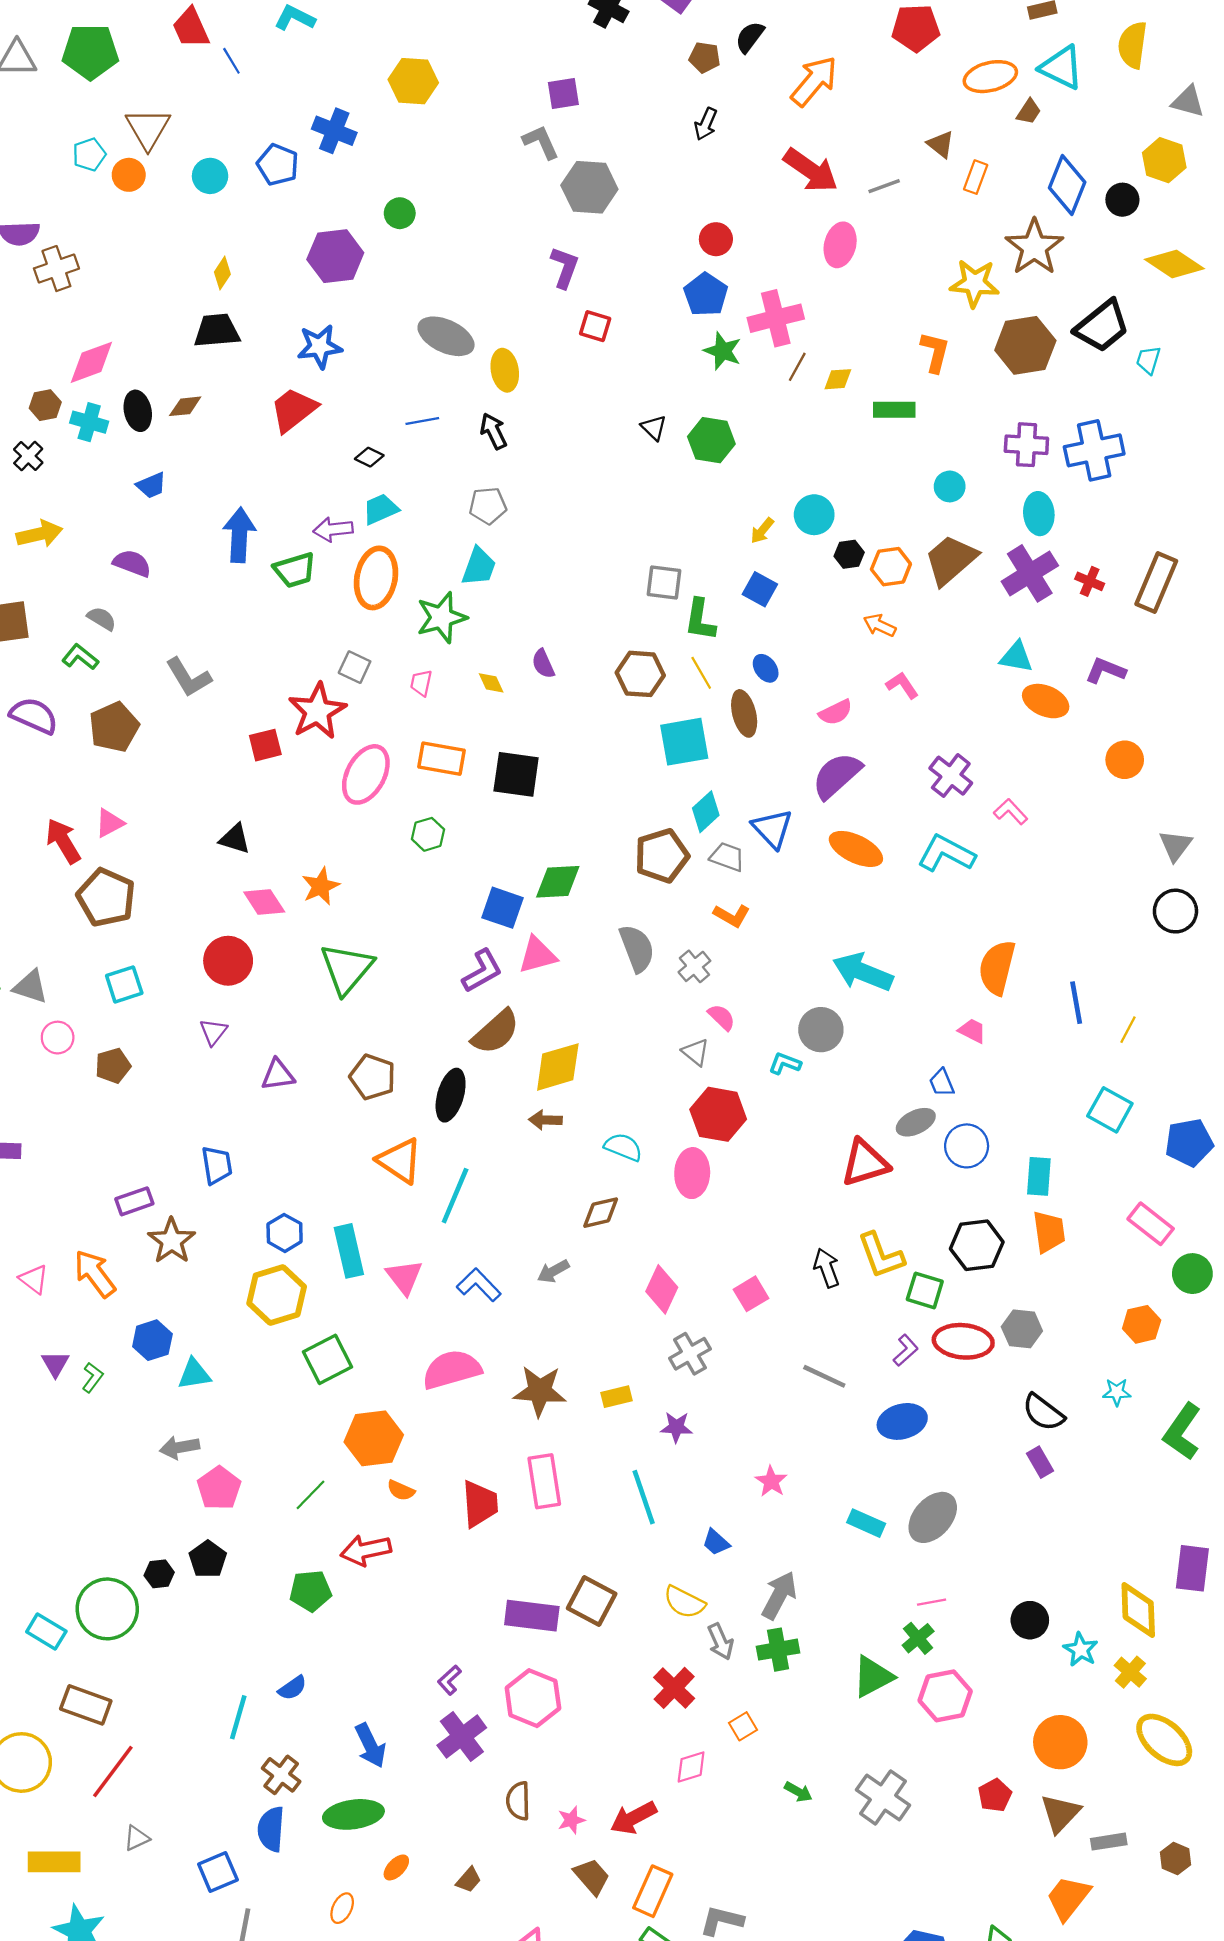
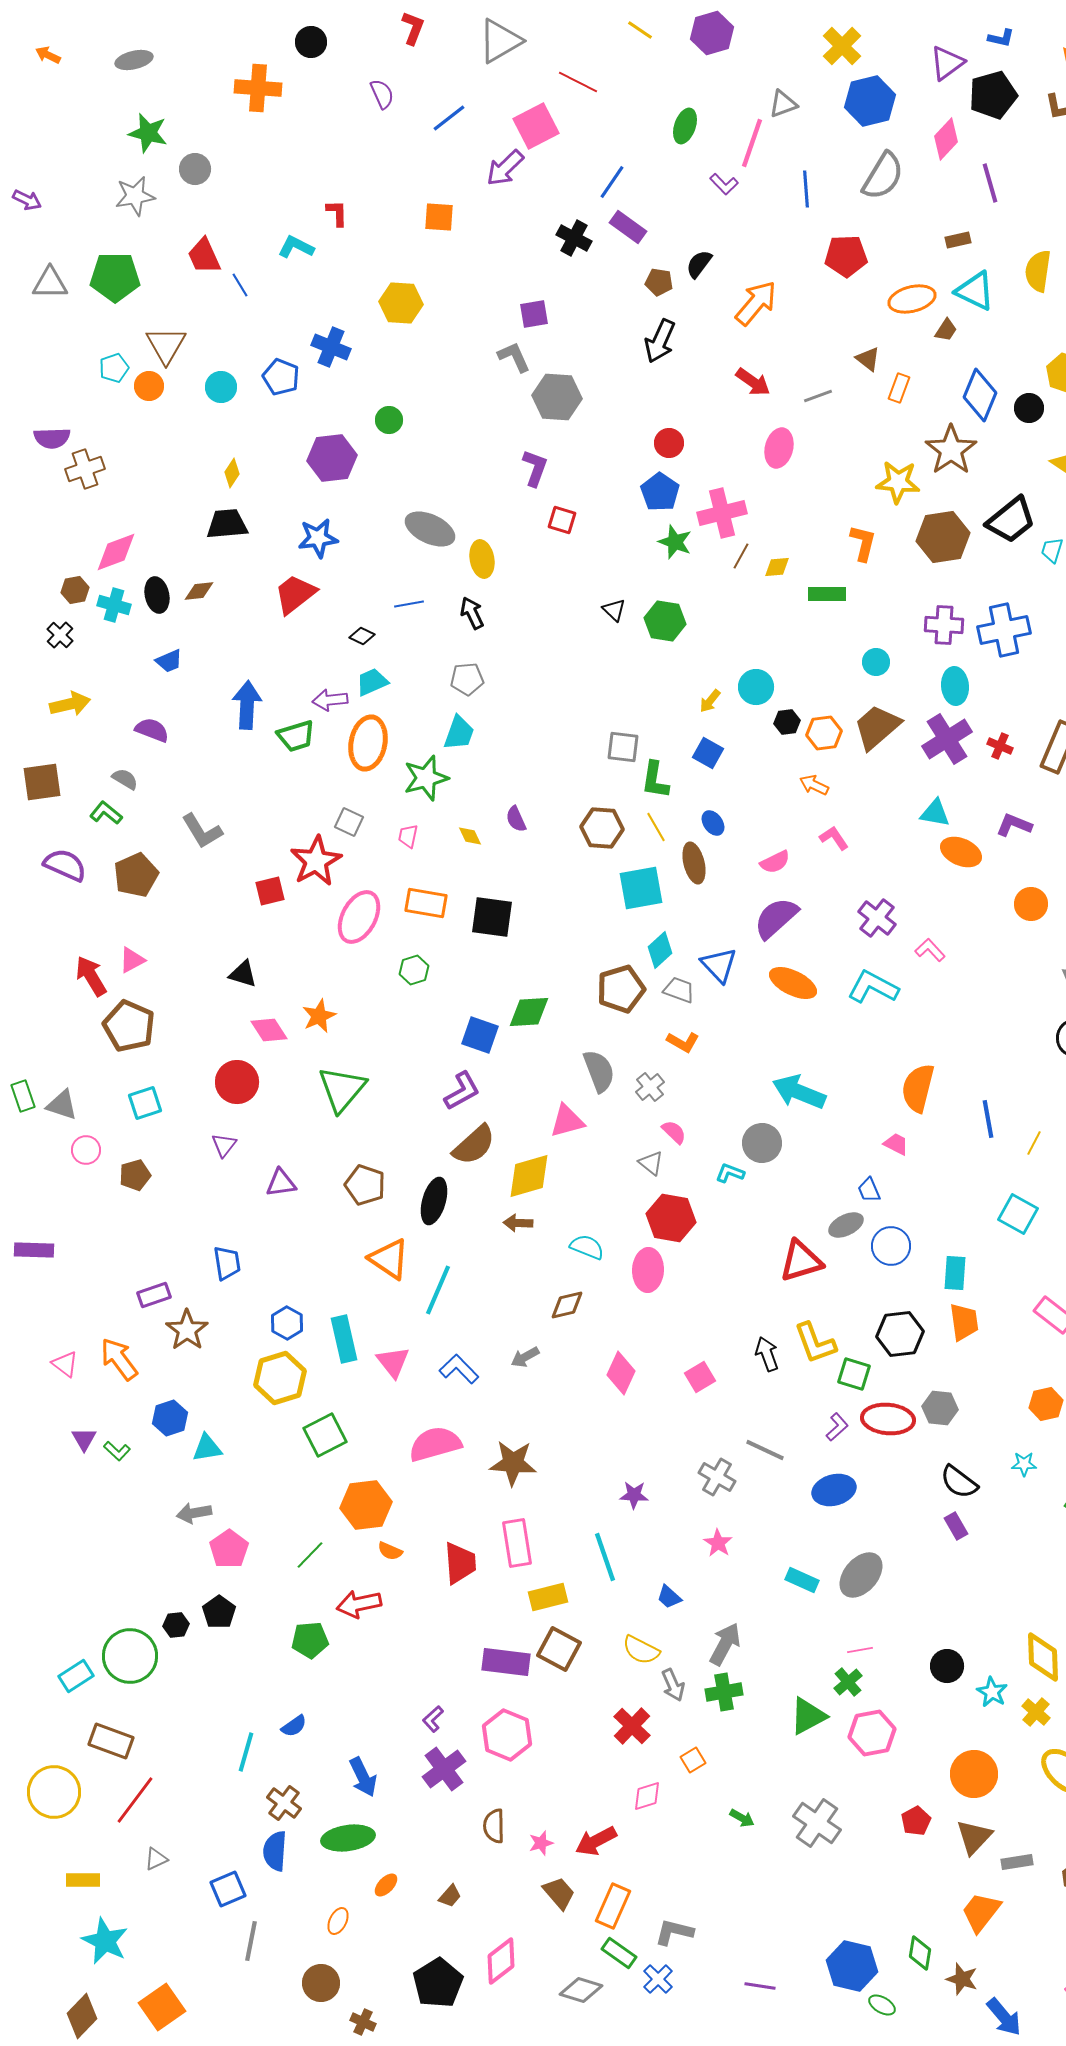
black arrow: (706, 124) -> (660, 341), size x1.5
red arrow: (811, 170) -> (753, 382), size x0.7
pink triangle: (537, 955) -> (567, 1121), moved
gray cross: (690, 1354) -> (717, 1477), moved, turned -30
green L-shape: (93, 1377) -> (117, 1451), turned 96
yellow rectangle: (617, 1397) -> (548, 1597), moved, size x1.4
cyan rectangle: (46, 1631) -> (76, 1676), turned -64
yellow rectangle: (54, 1862) -> (83, 1880), size x0.7

